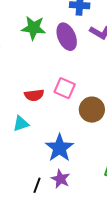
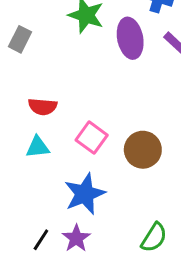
pink square: (65, 88) -> (92, 138), moved
red semicircle: (34, 95) -> (43, 107), moved

